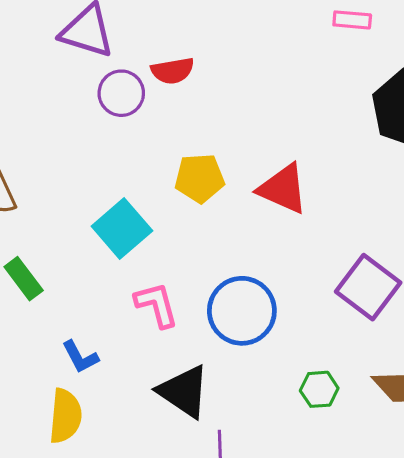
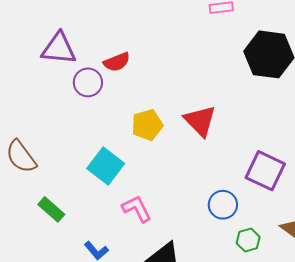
red triangle: (283, 189) -> (200, 121), turned 33
blue circle: (242, 311) -> (223, 205), moved, size x0.7

